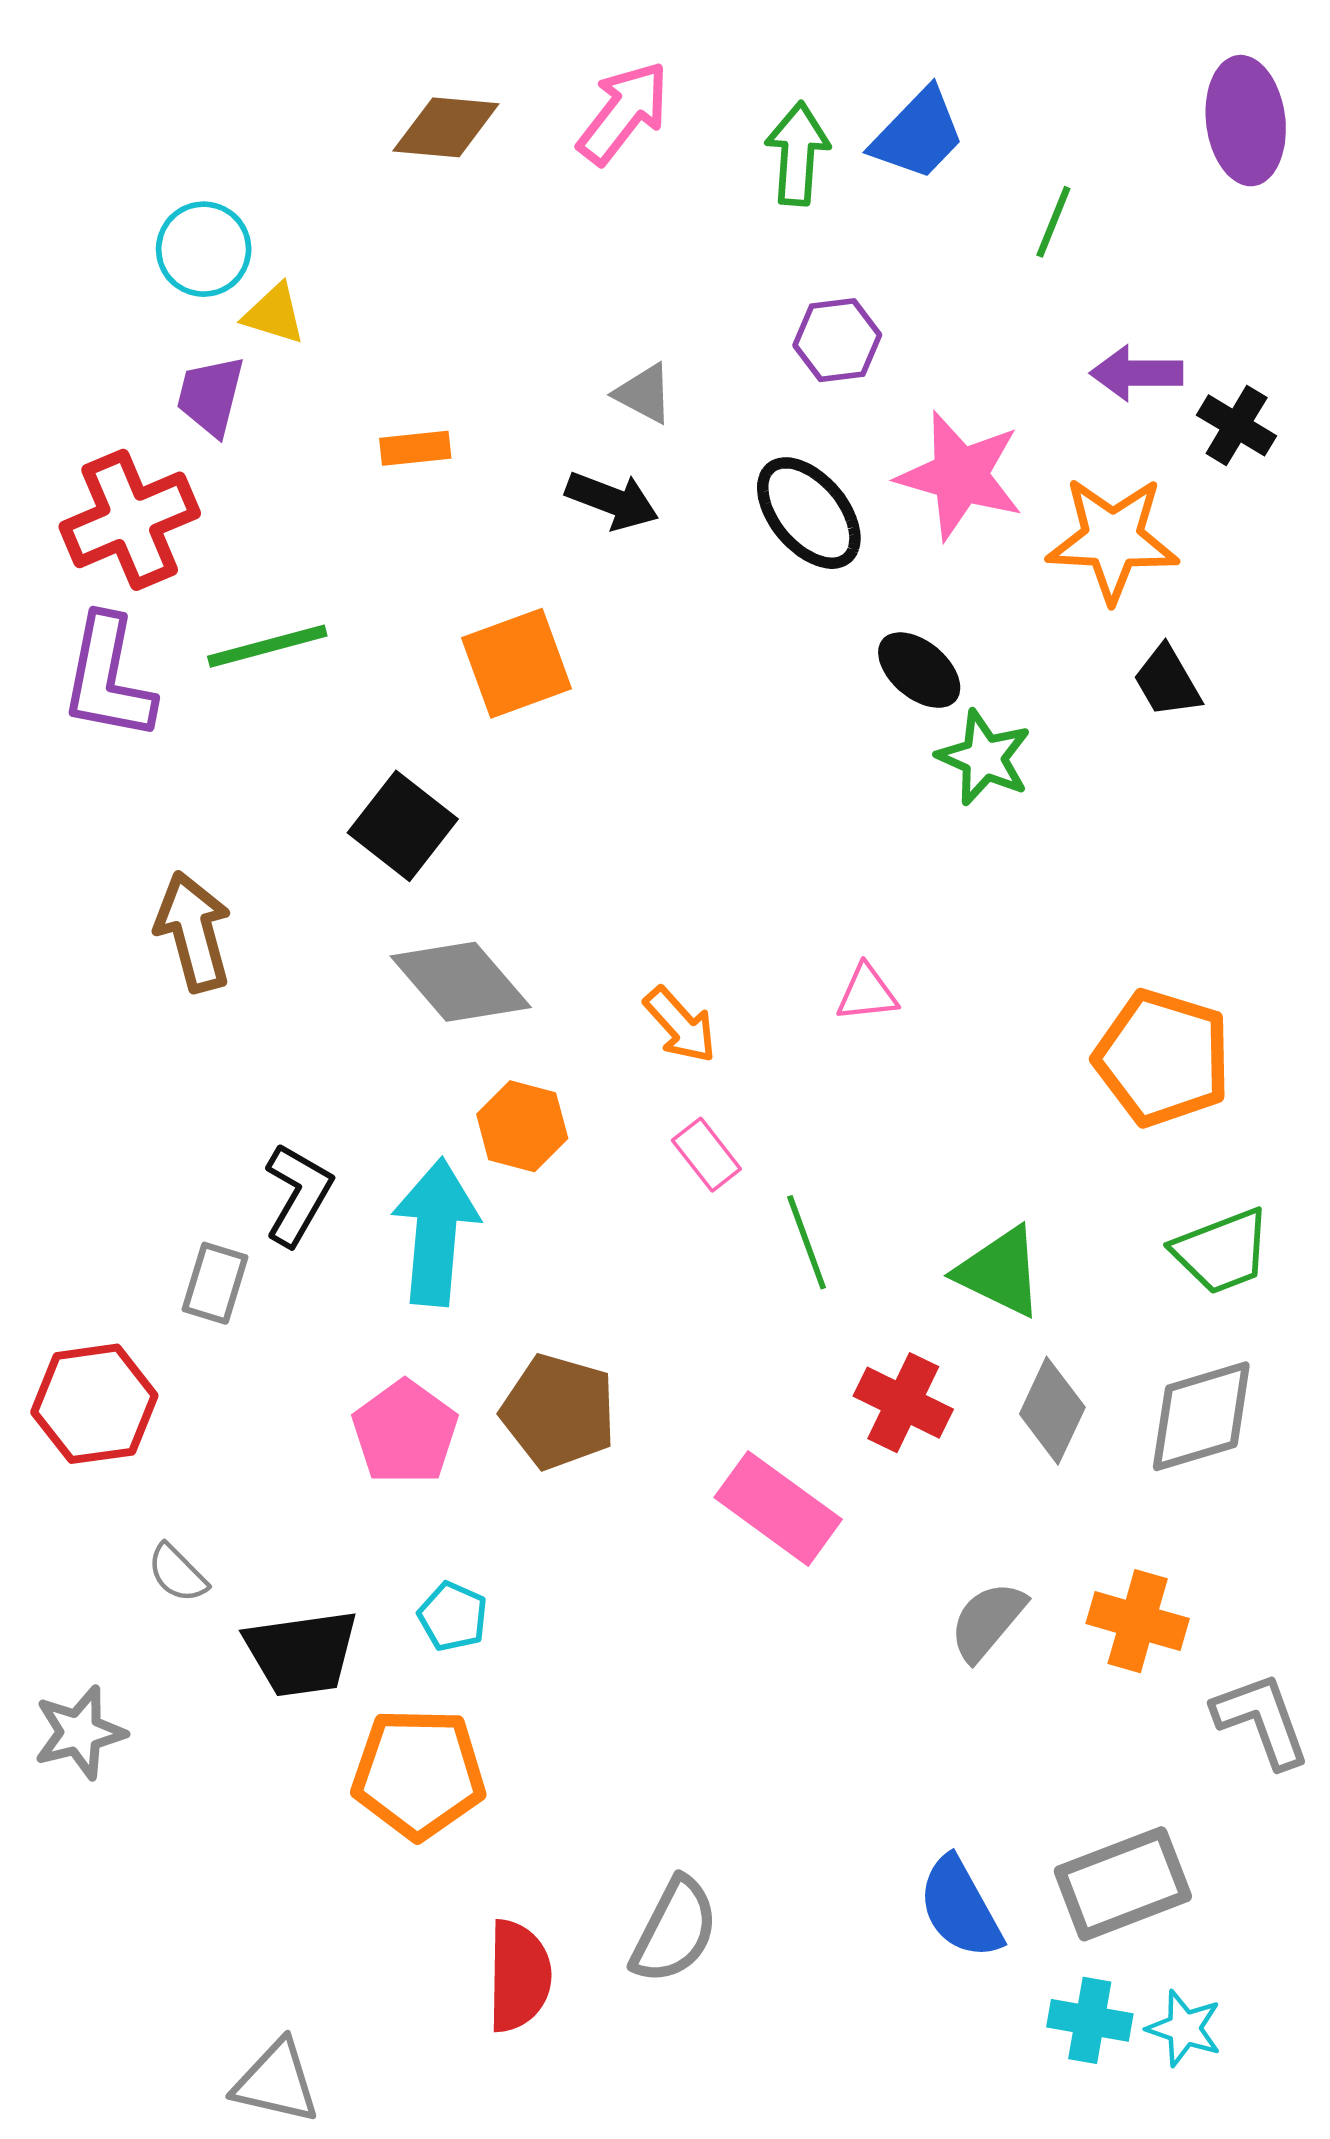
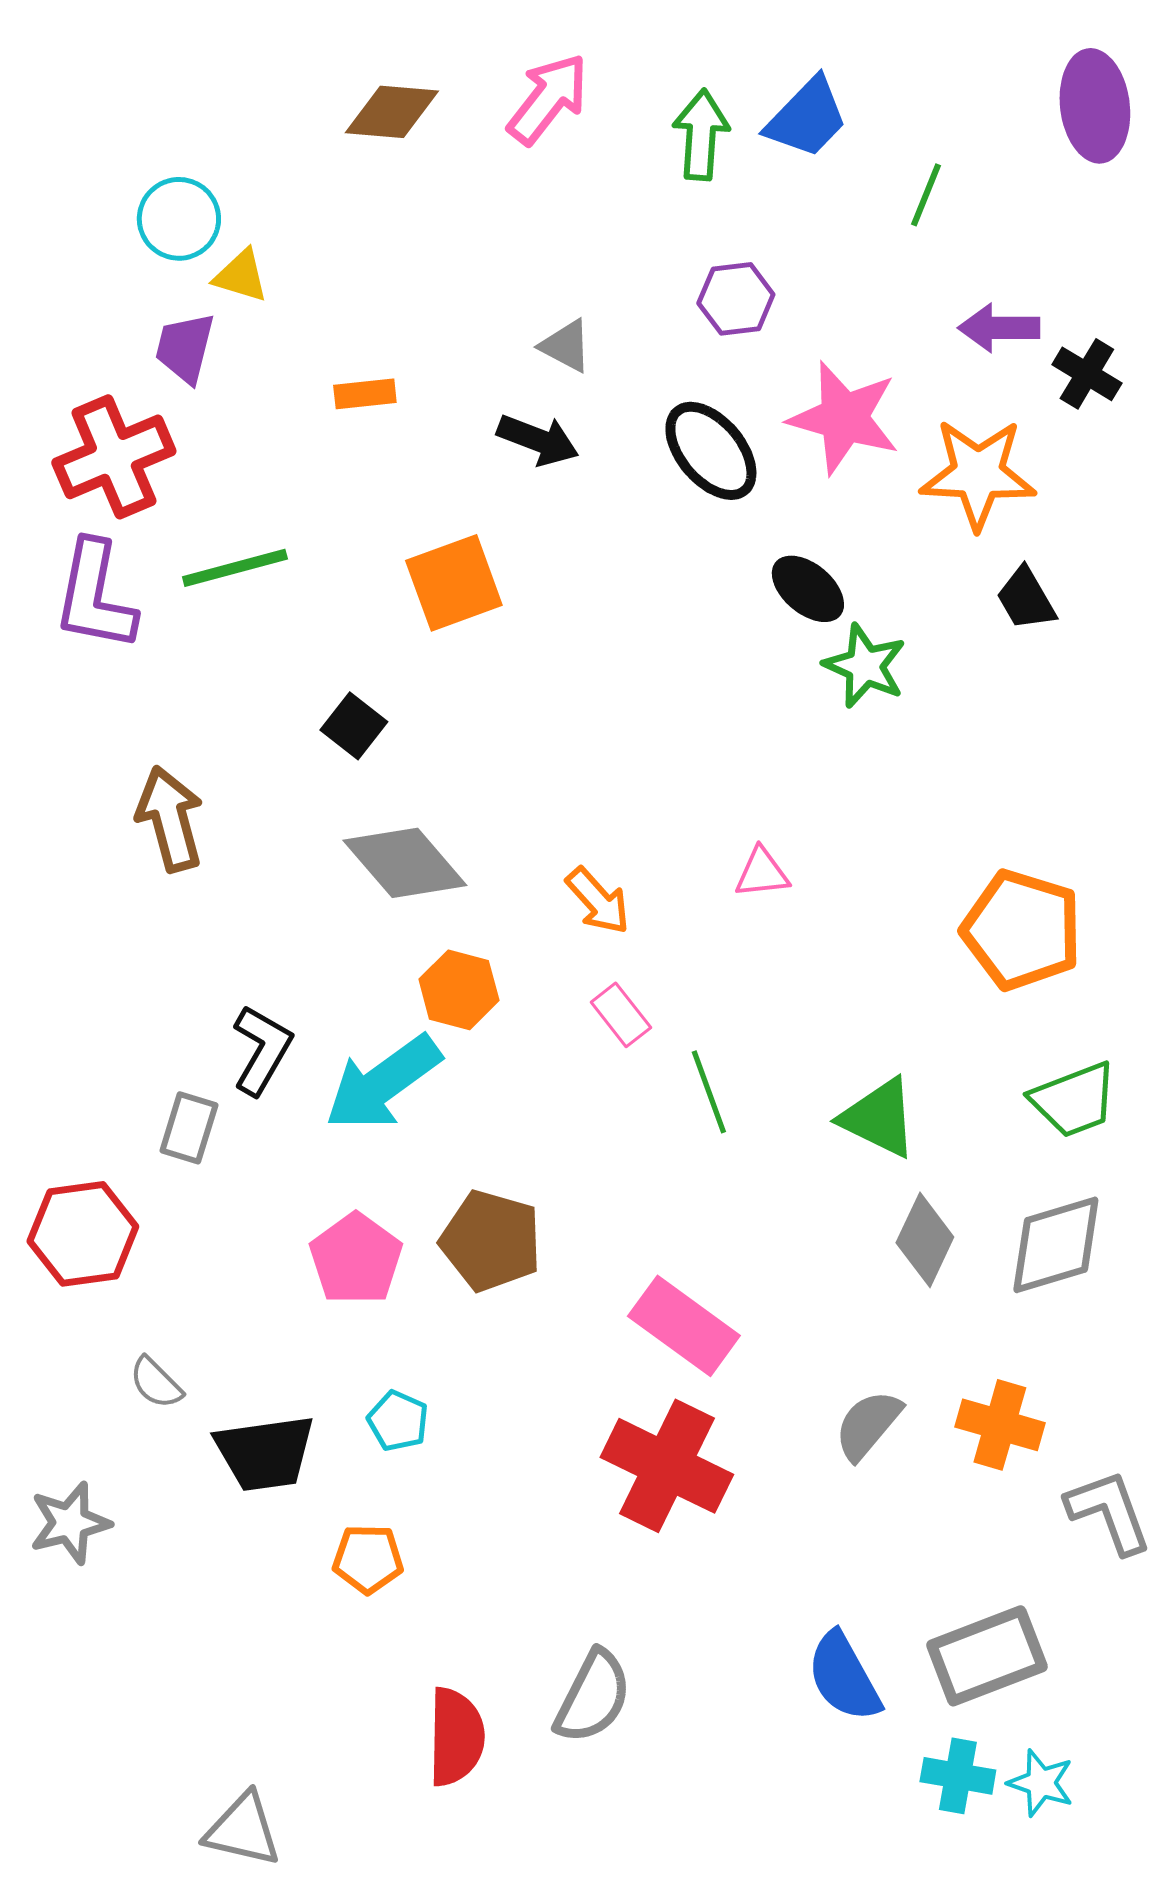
black square: (403, 826) -> (354, 726), size x0.7
cyan arrow: (436, 1232) -> (383, 1083), turned -131
red cross: (903, 1403) -> (667, 1466), moved, size x1.5
orange pentagon: (419, 1774) -> (368, 1559), size x0.6

